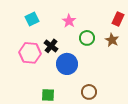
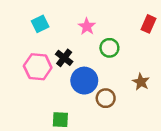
brown star: (112, 40) -> (141, 82), moved
brown circle: (89, 92) -> (106, 98), moved

